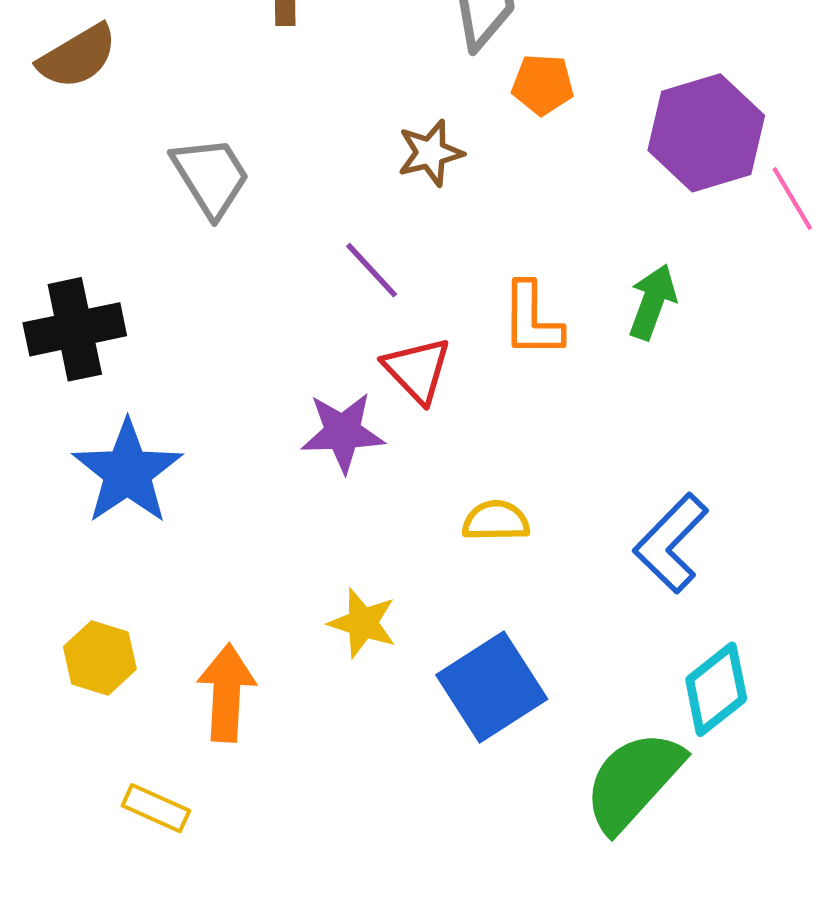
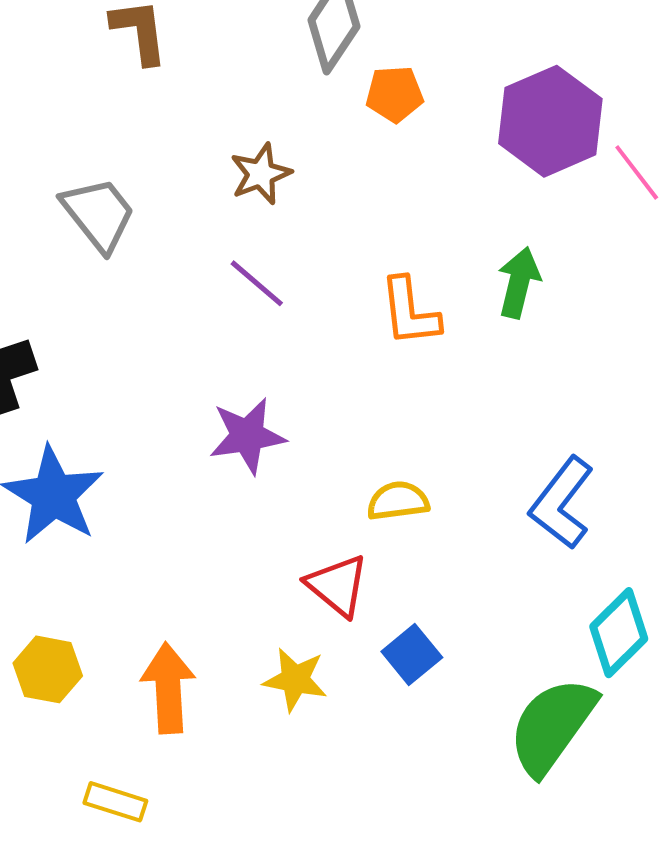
brown star: (430, 153) -> (261, 174), moved
red triangle: (417, 370) -> (337, 585), moved
yellow star: (363, 623) -> (295, 680), moved
blue square: (492, 687) -> (412, 654), size x0.6

